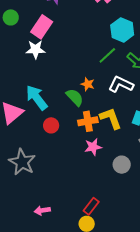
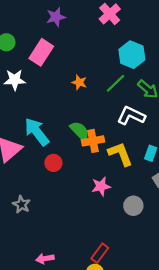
white star: (36, 49) -> (15, 80), moved
orange star: (88, 84) -> (79, 82), moved
orange cross: (88, 121) -> (93, 141), moved
gray star: (22, 162) -> (21, 204), size x0.6

